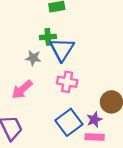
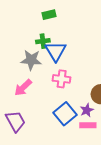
gray star: (33, 58) -> (31, 60), size x1.5

